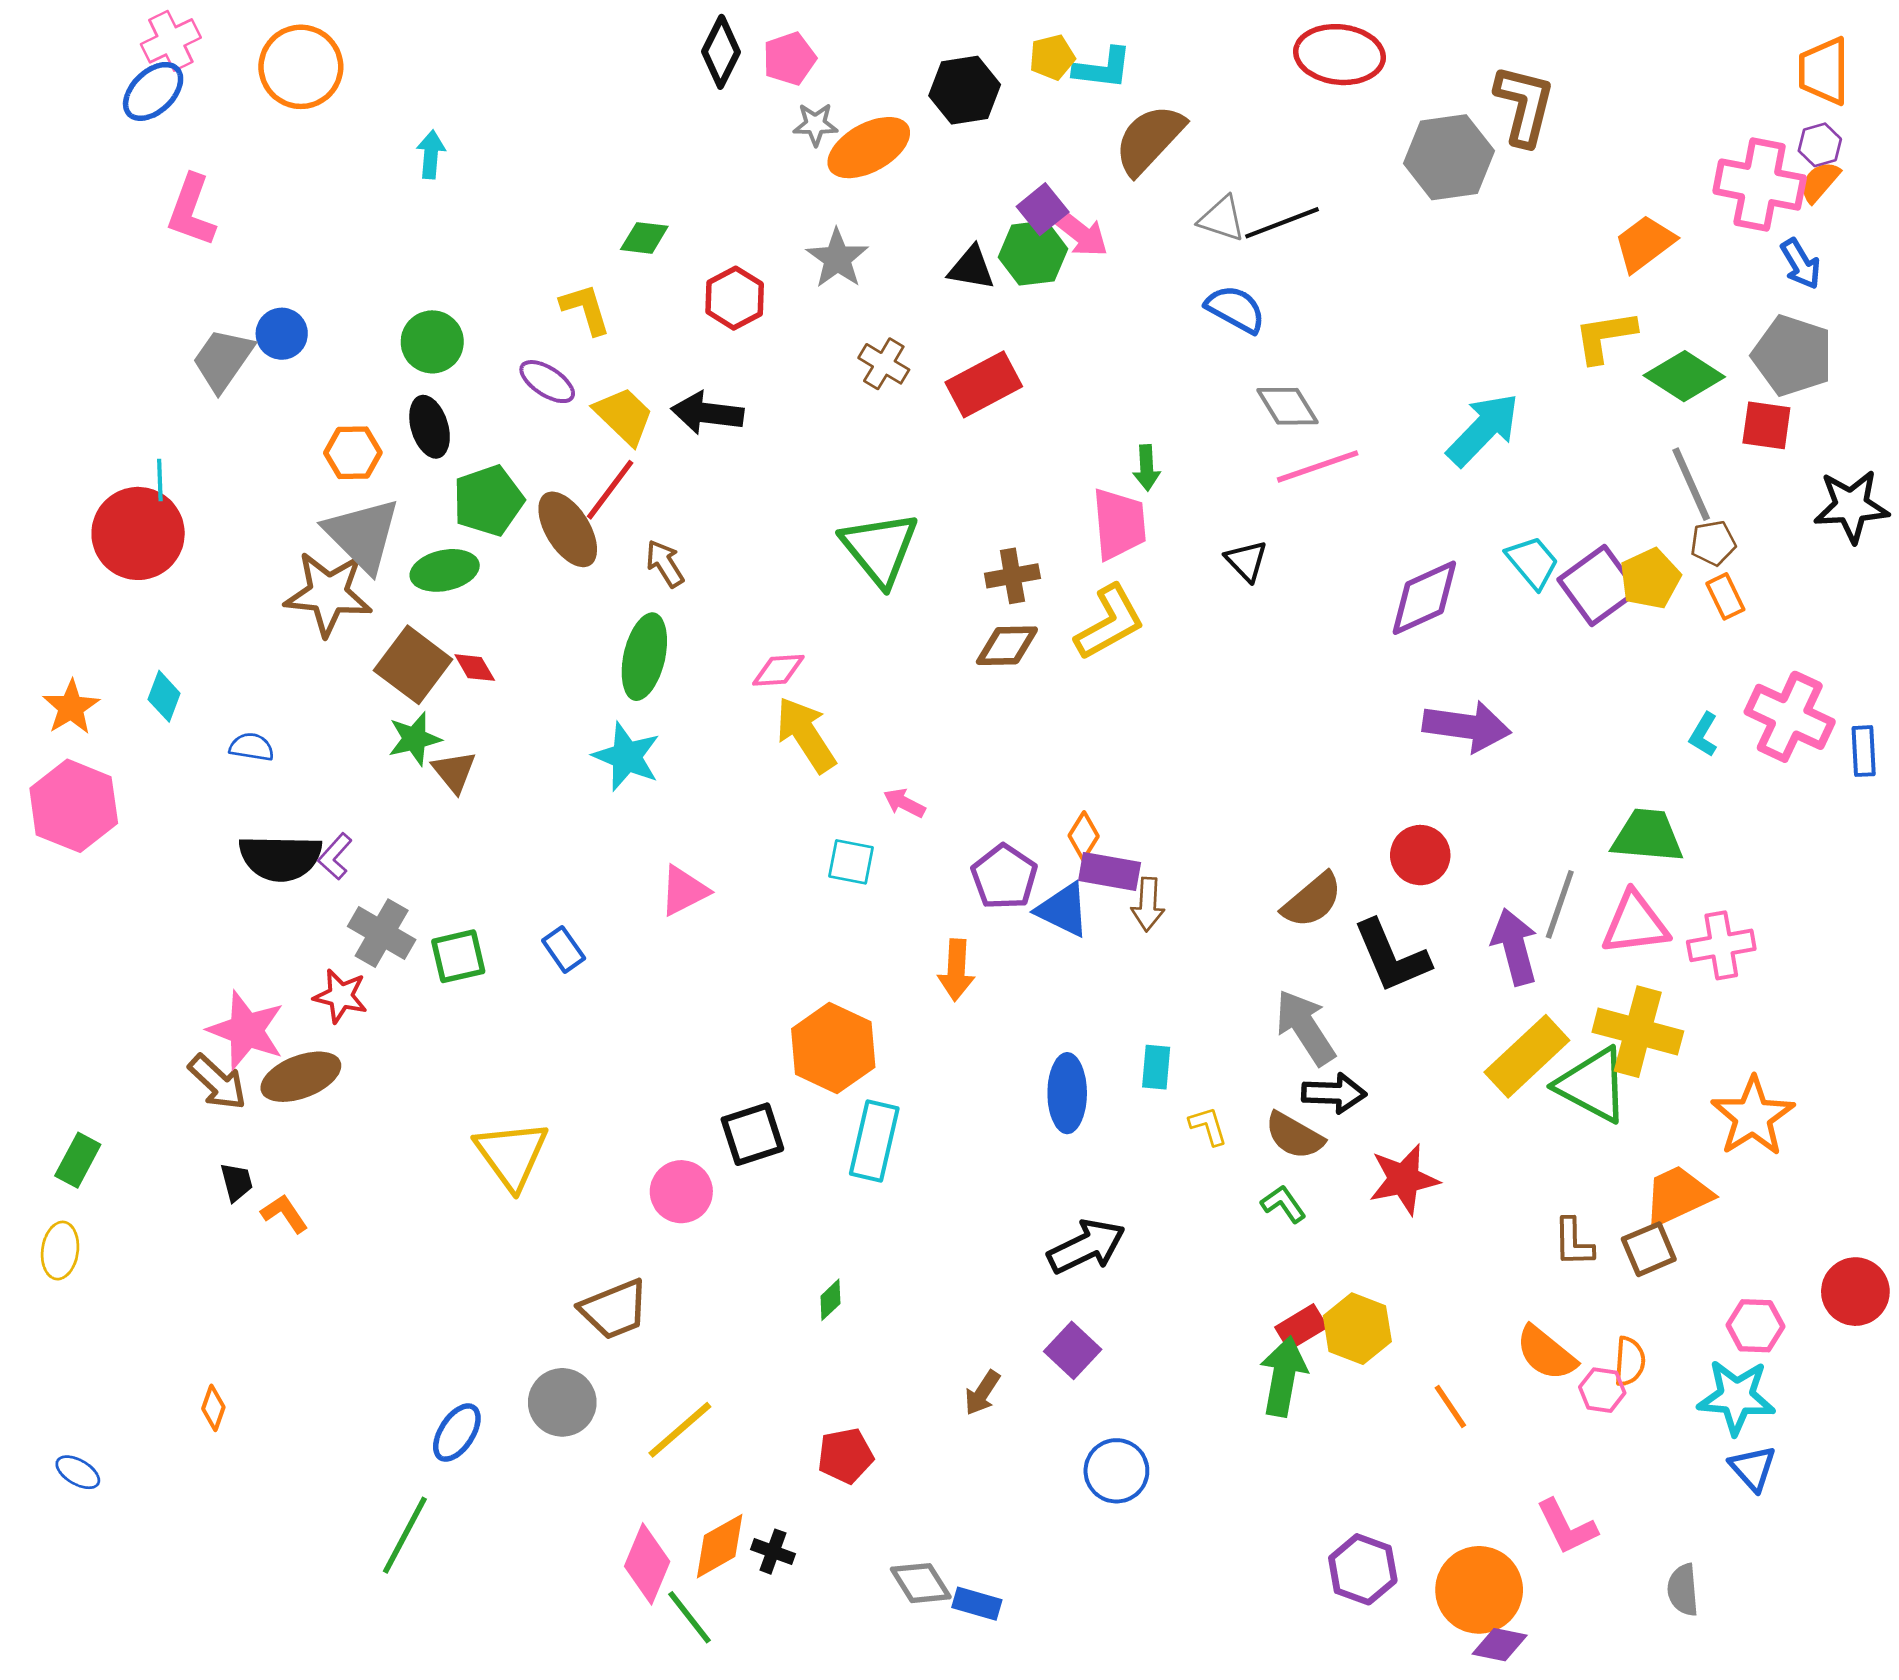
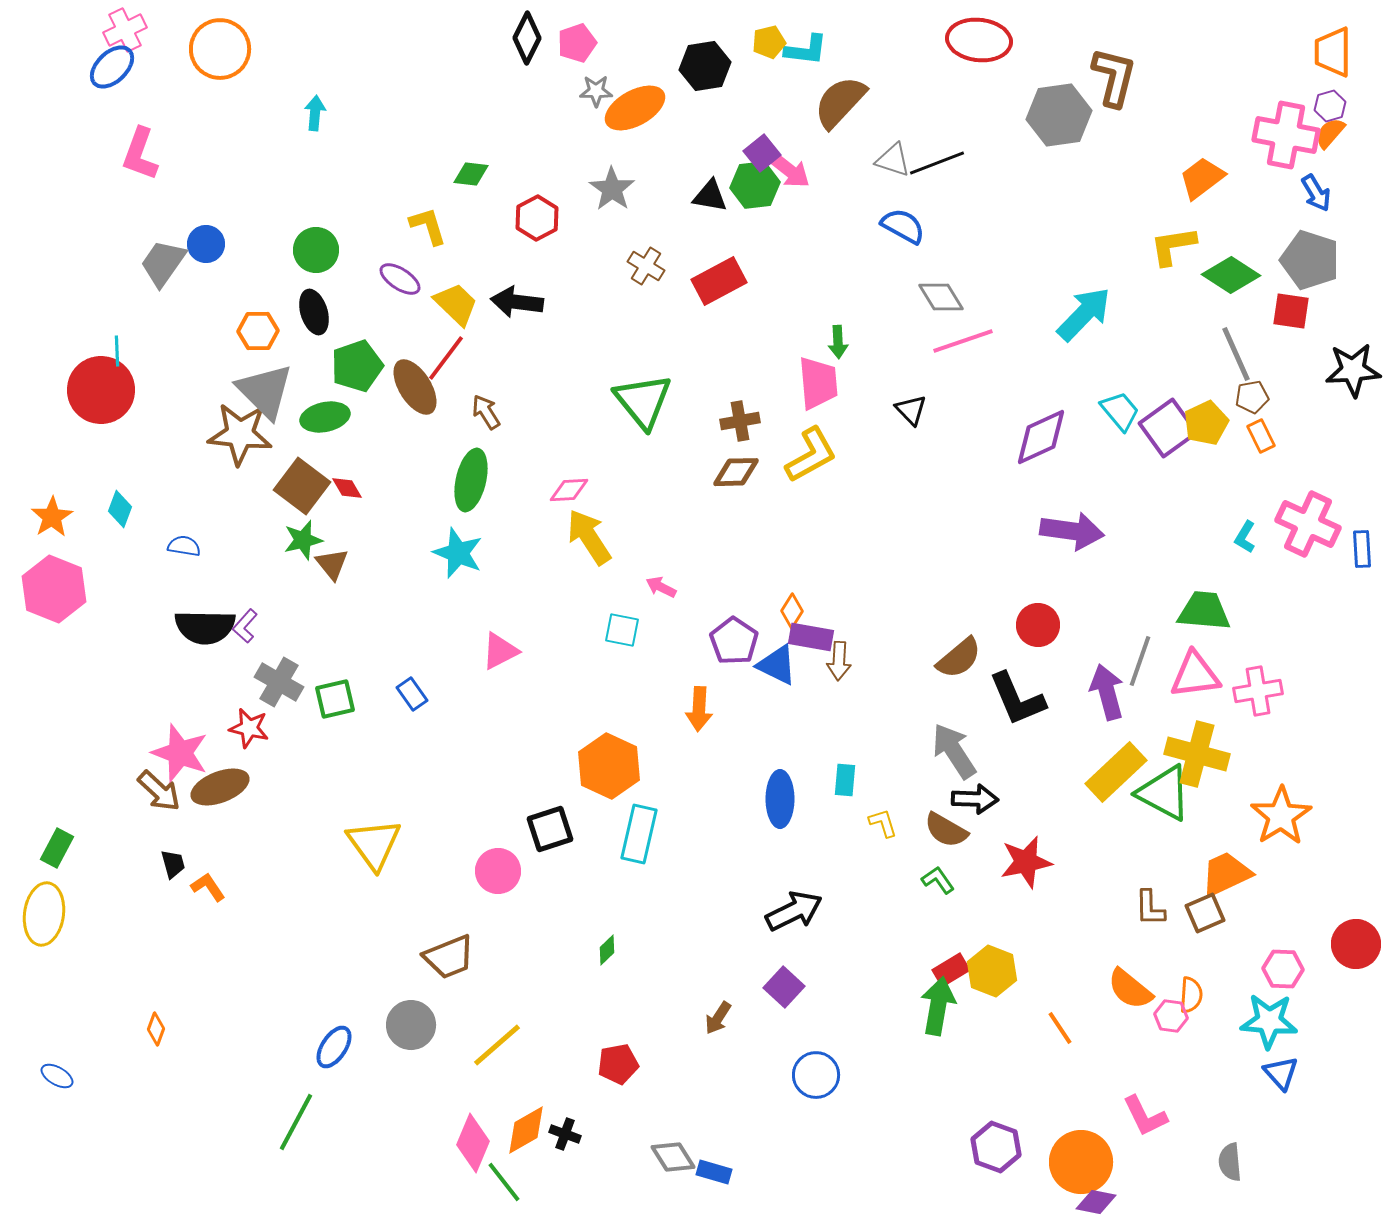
yellow ellipse: (60, 1251) -> (44, 914), size x1.5

